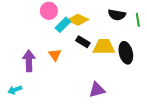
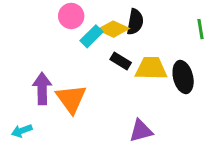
black semicircle: (117, 15) -> (135, 22), moved, turned -90
orange triangle: (55, 55) -> (71, 99), moved, size x1.6

